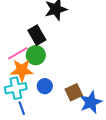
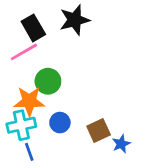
black rectangle: (37, 35) -> (33, 28), moved
pink line: (18, 53) -> (24, 52), moved
blue star: (91, 102) -> (121, 144), size x0.6

